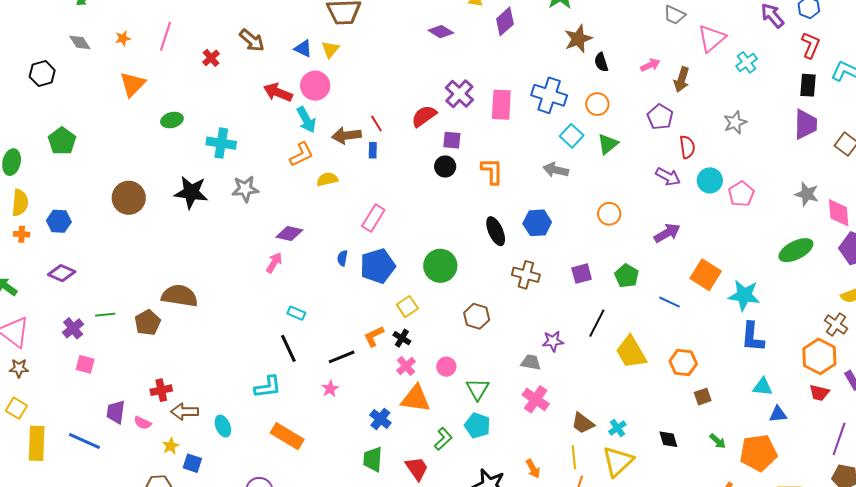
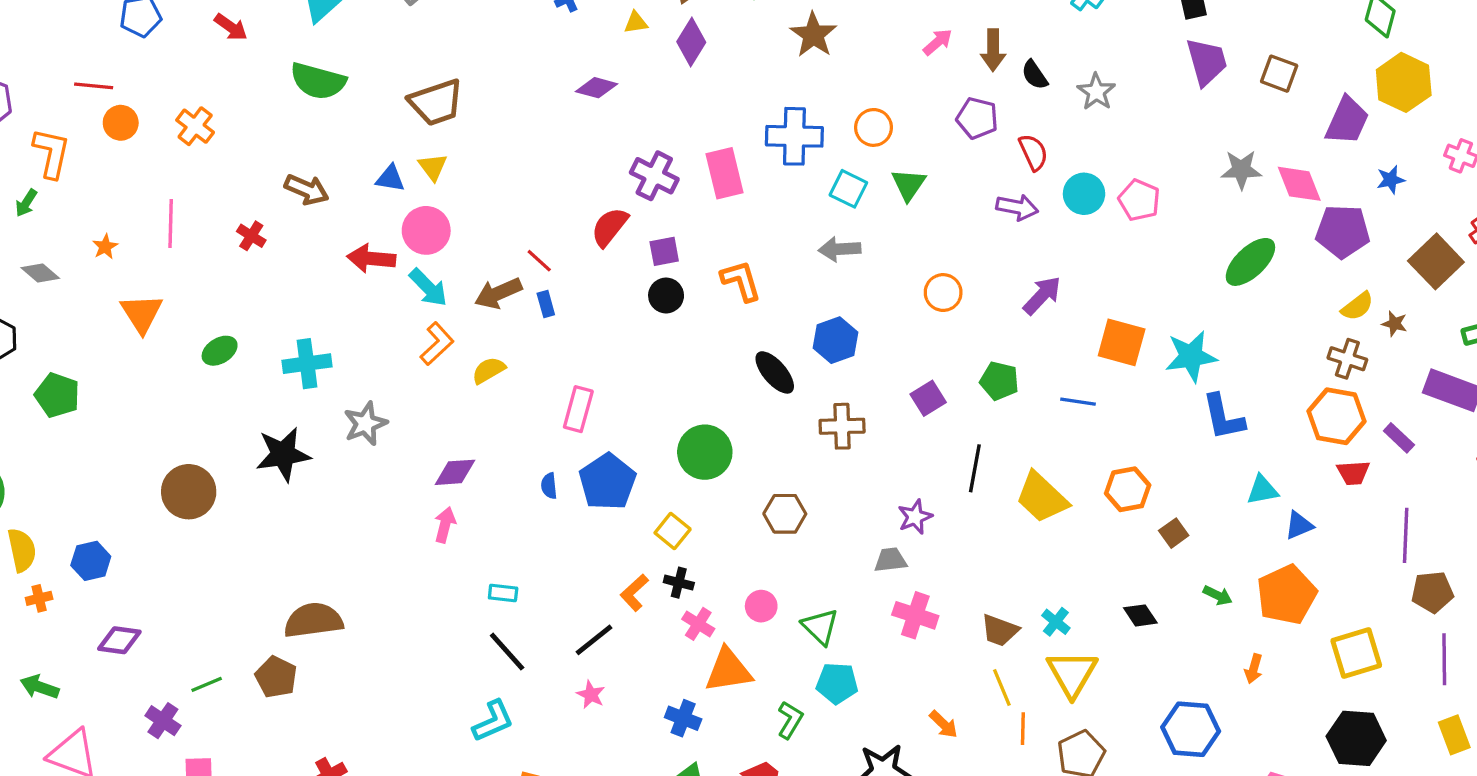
black semicircle: (601, 62) -> (1035, 75), moved
green pentagon: (62, 141) -> (57, 395), moved

